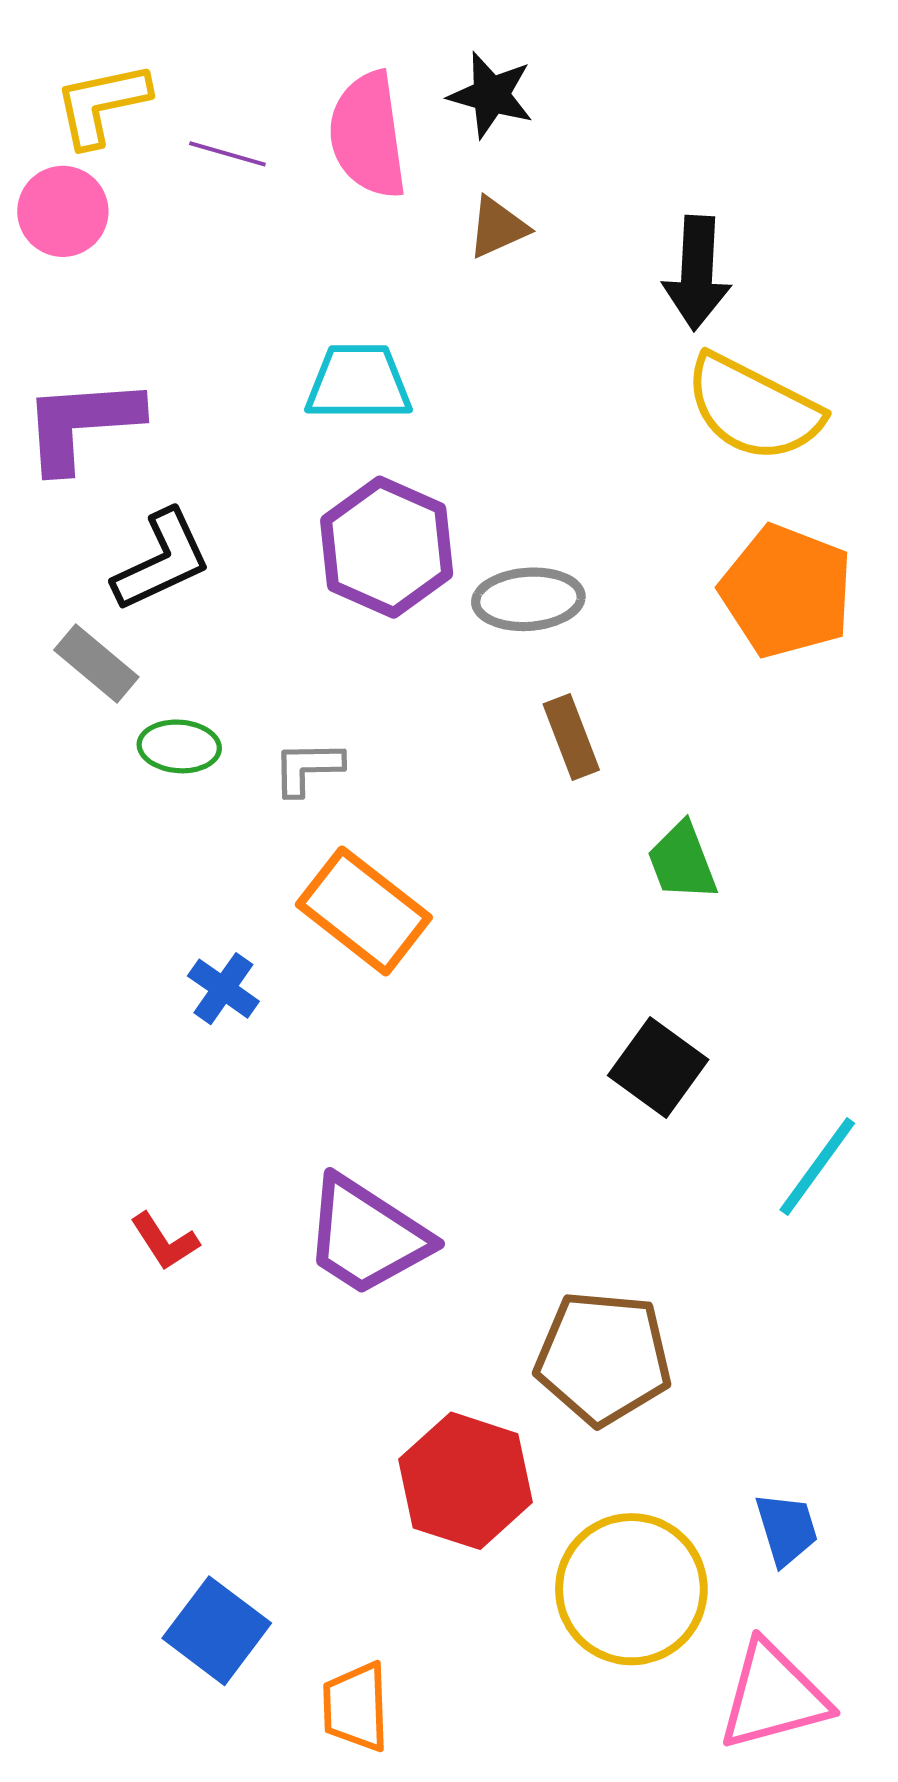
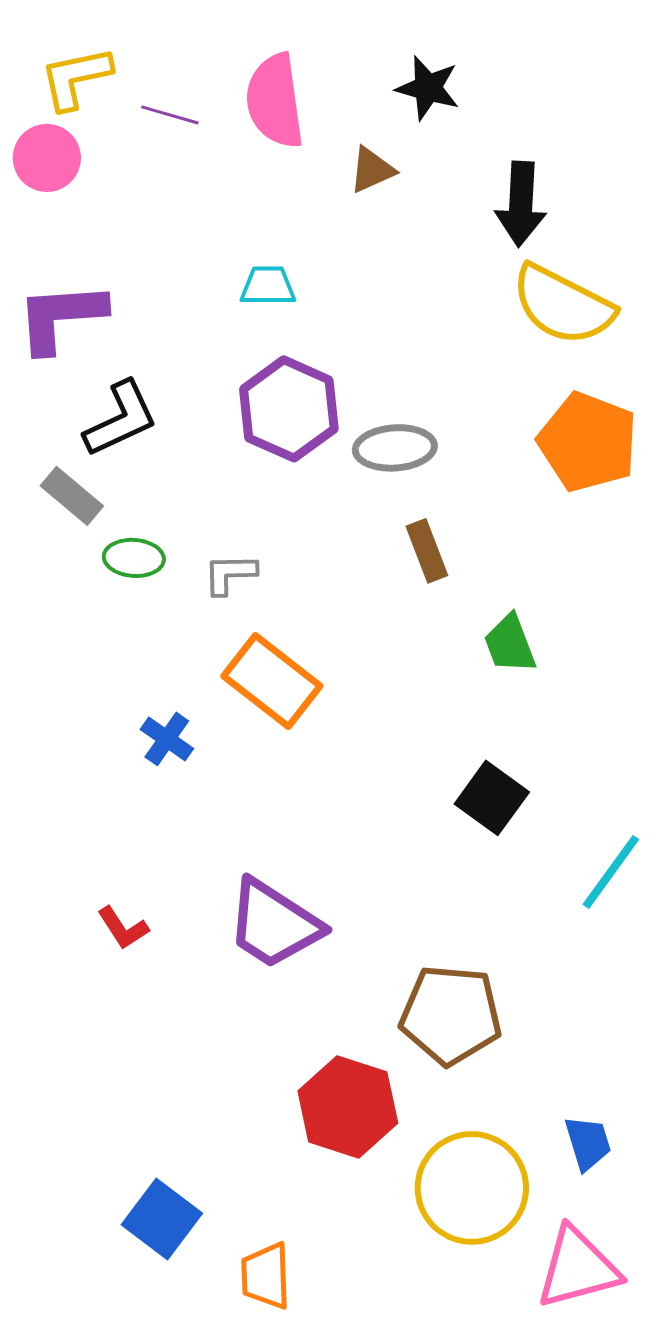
black star: (491, 95) -> (428, 88), moved
cyan trapezoid: (359, 383) -> (268, 286), size x0.7

